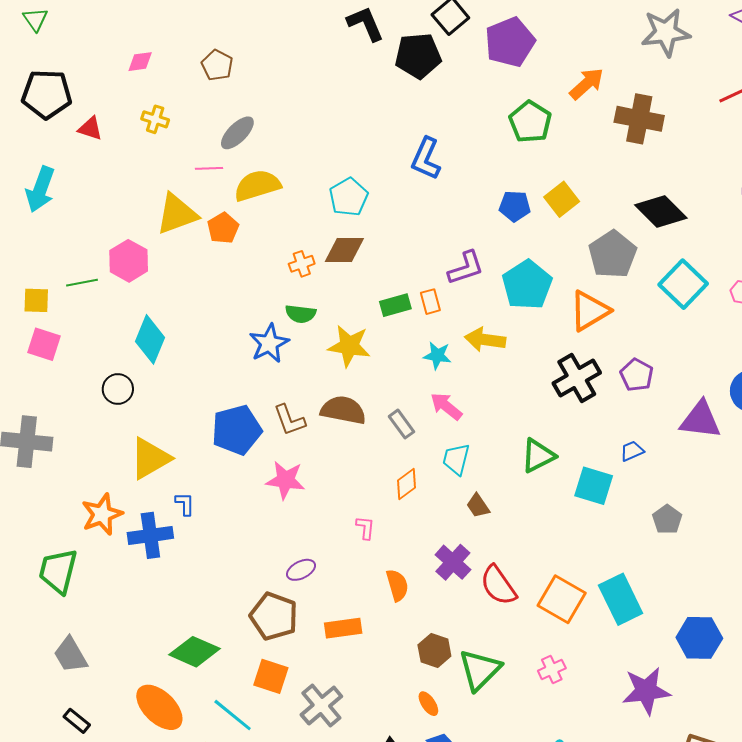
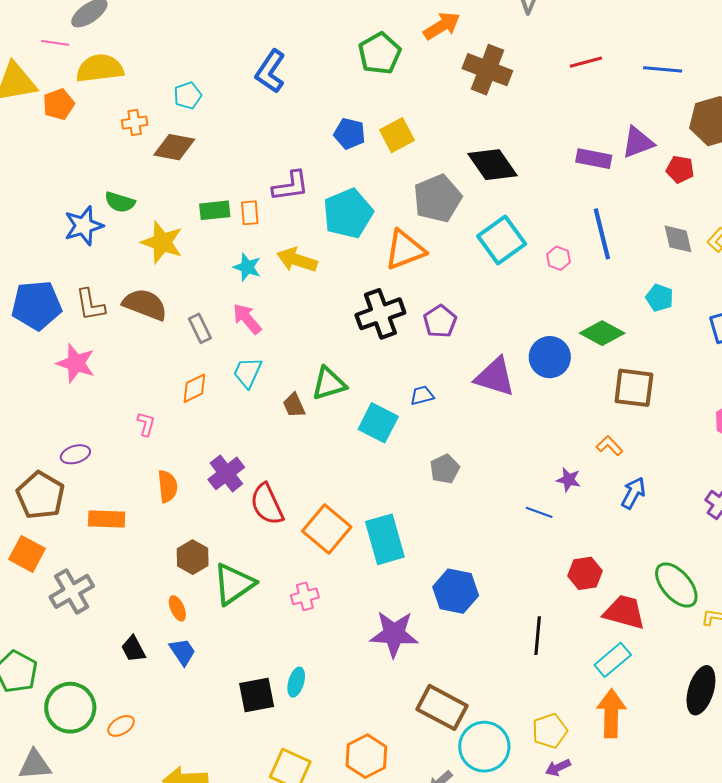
cyan pentagon: (349, 197) -> (188, 96), size x0.7
orange cross: (302, 264) -> (135, 123), moved
brown trapezoid: (478, 506) -> (294, 405), moved

